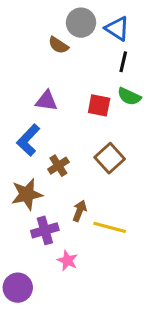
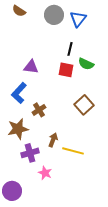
blue triangle: (117, 29) -> (78, 19), turned 36
brown semicircle: (58, 45) -> (19, 11), moved
black line: (123, 62) -> (70, 49), moved
brown square: (110, 158) -> (84, 105), moved

